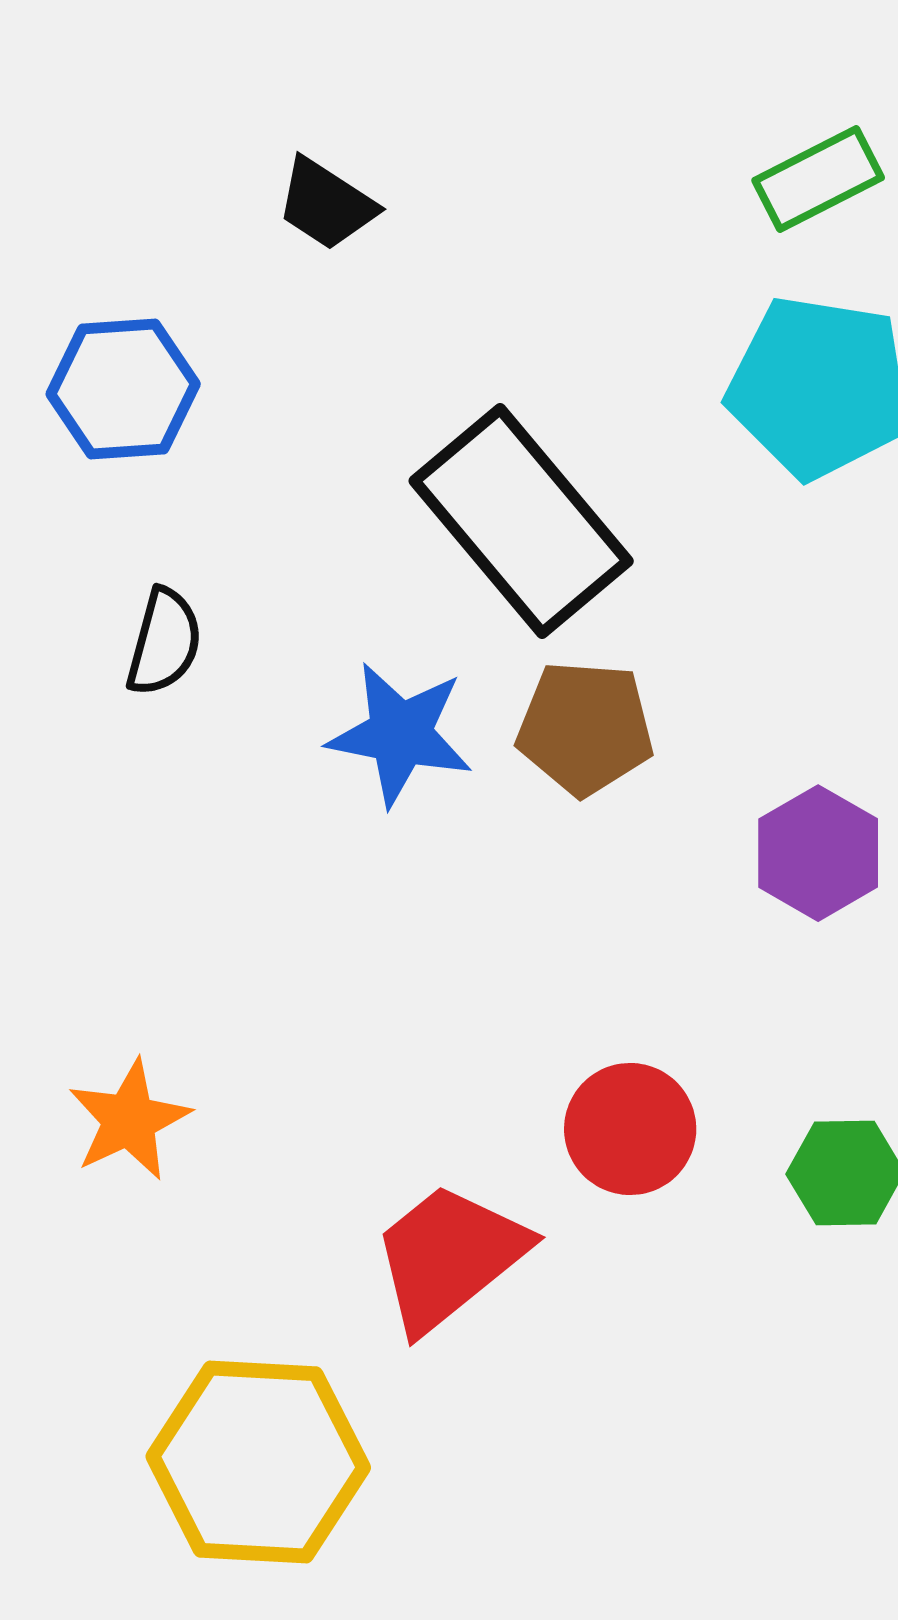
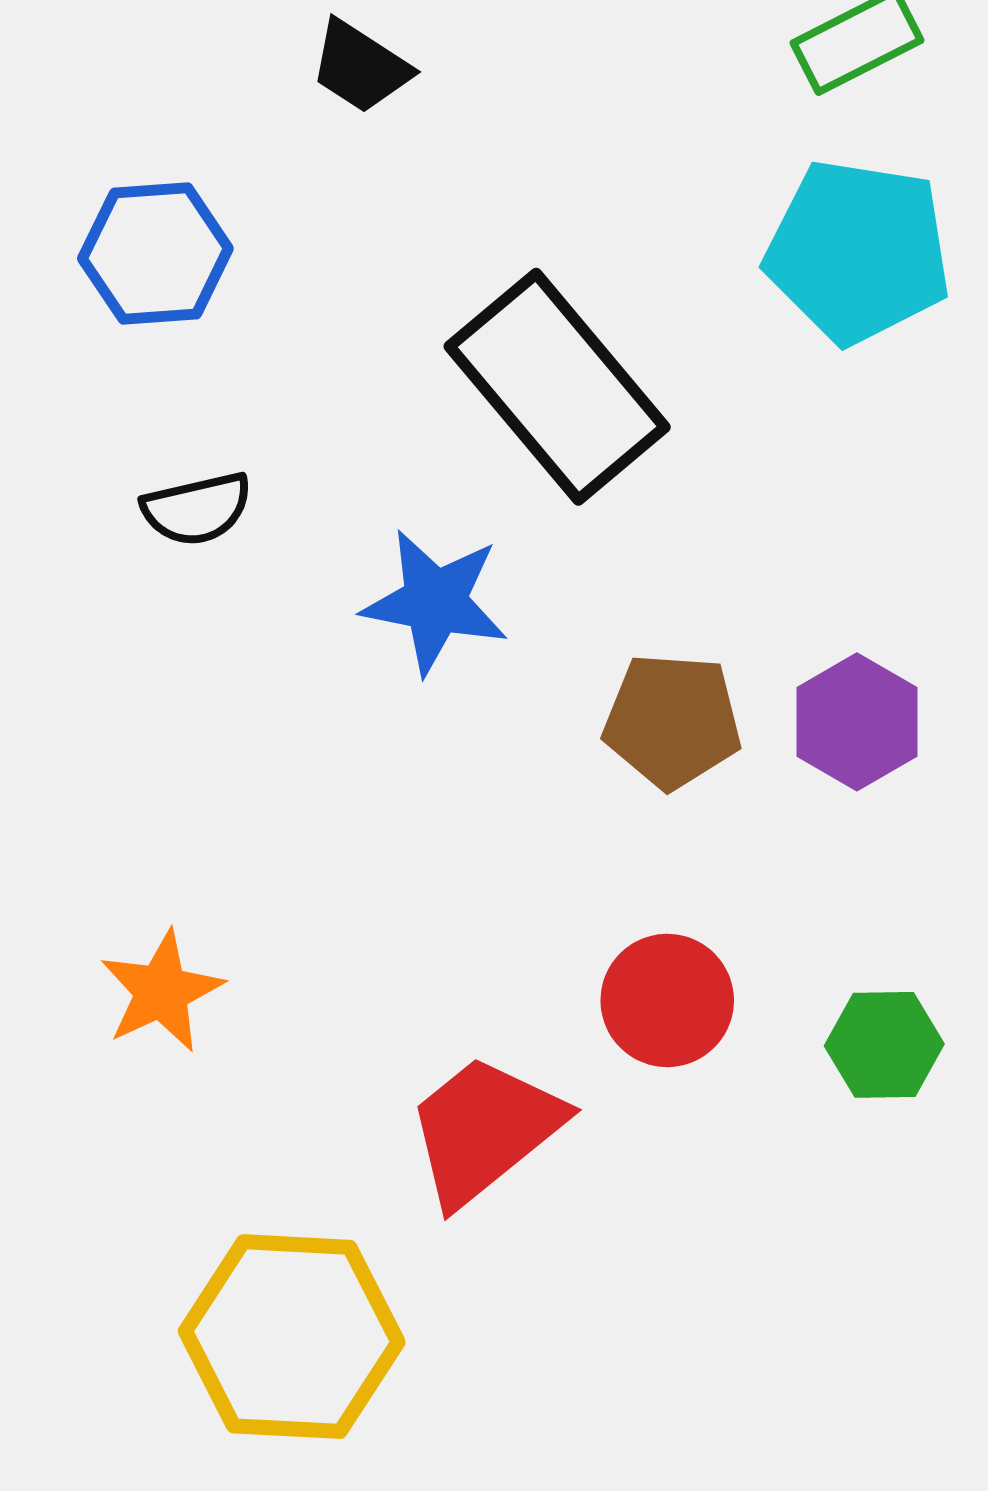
black semicircle: (164, 642) -> (197, 509), turned 62
brown pentagon: (585, 728) -> (672, 721), moved

